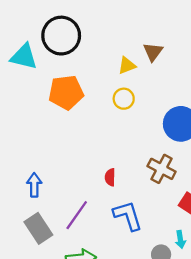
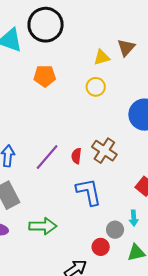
orange pentagon: (66, 92) -> (45, 76), size x0.7
brown cross: (162, 169) -> (104, 151), moved
purple line: (77, 215) -> (47, 157), moved

